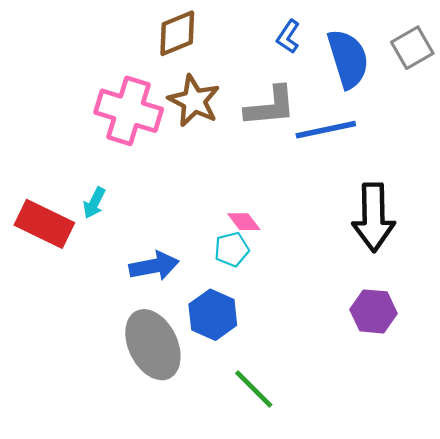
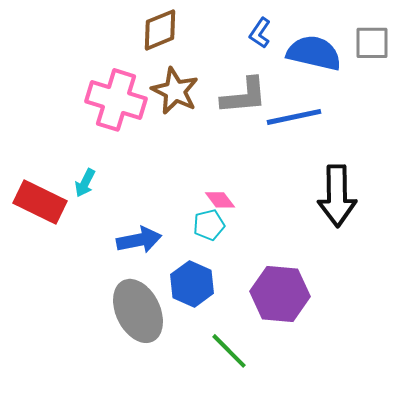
gray square: (412, 48) -> (372, 43), turned 30
blue semicircle: (348, 59) -> (314, 53), turned -60
purple hexagon: (373, 311) -> (280, 294), moved, size x1.4

